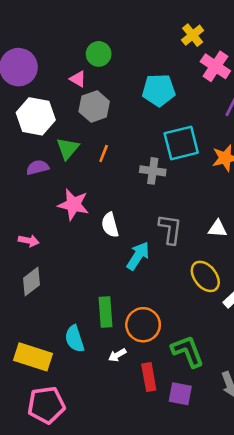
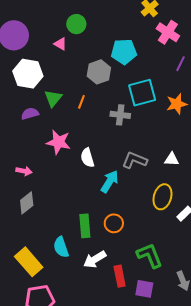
gray hexagon: (94, 107) -> (99, 72), moved
gray L-shape: (170, 229) -> (135, 160), turned -75
yellow ellipse: (205, 276) -> (163, 197), turned 55
orange circle: (143, 325) -> (114, 223), moved, size x0.7
white arrow: (117, 355) -> (95, 259), size x1.6
yellow rectangle: (33, 357) -> (29, 262), turned 32

